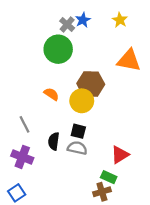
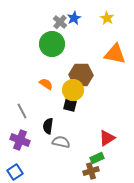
black square: (78, 131) -> (70, 105), moved
gray semicircle: (77, 148) -> (61, 142), moved
green rectangle: (109, 177) -> (97, 158), turned -48

